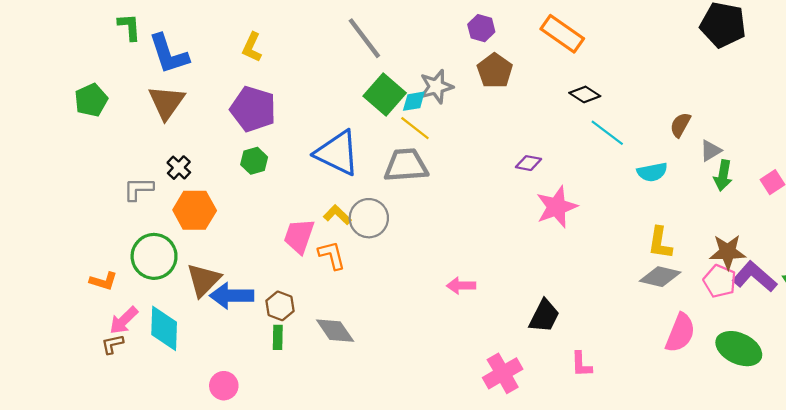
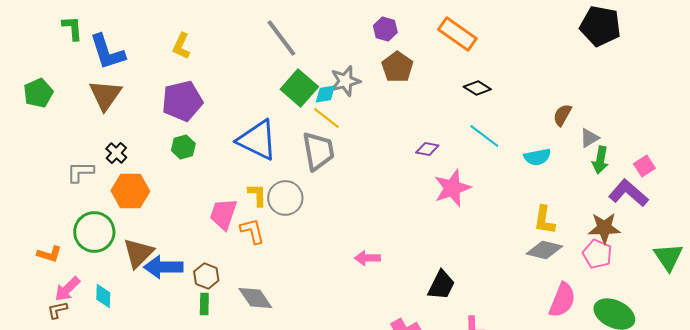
purple pentagon: (253, 109) -> (182, 101), turned -30
cyan line: (607, 133) -> (484, 136), moved
gray trapezoid: (406, 165) -> (318, 151), turned 84
yellow L-shape: (337, 215) -> (257, 195), turned 45
purple L-shape: (755, 277) -> (628, 193), moved
cyan diamond: (164, 328) -> (103, 296), size x0.6

